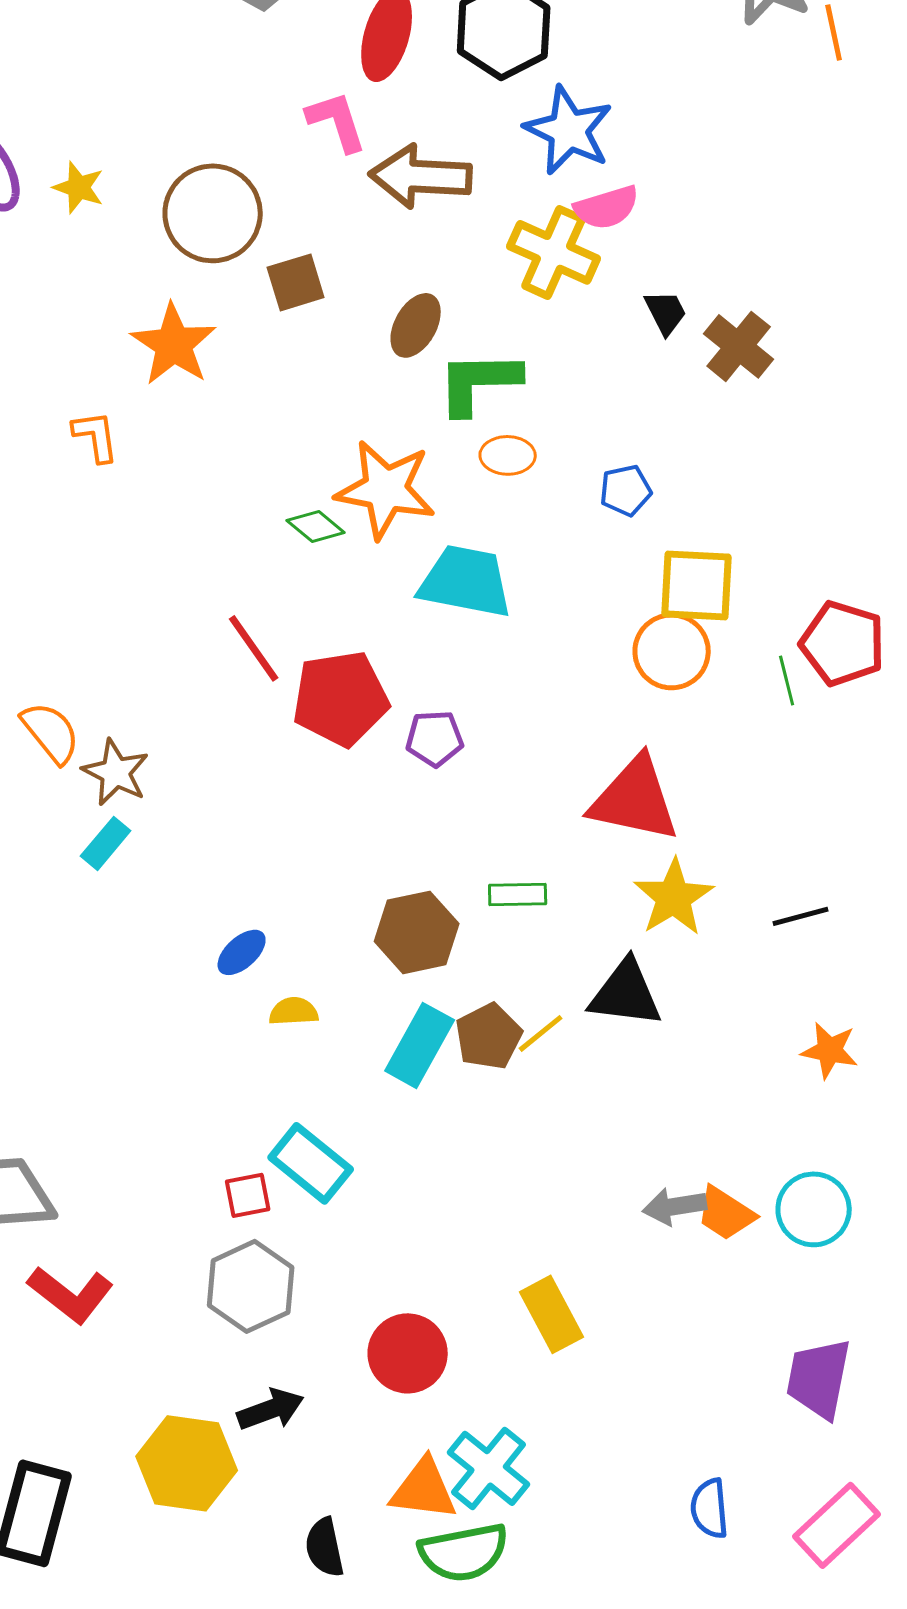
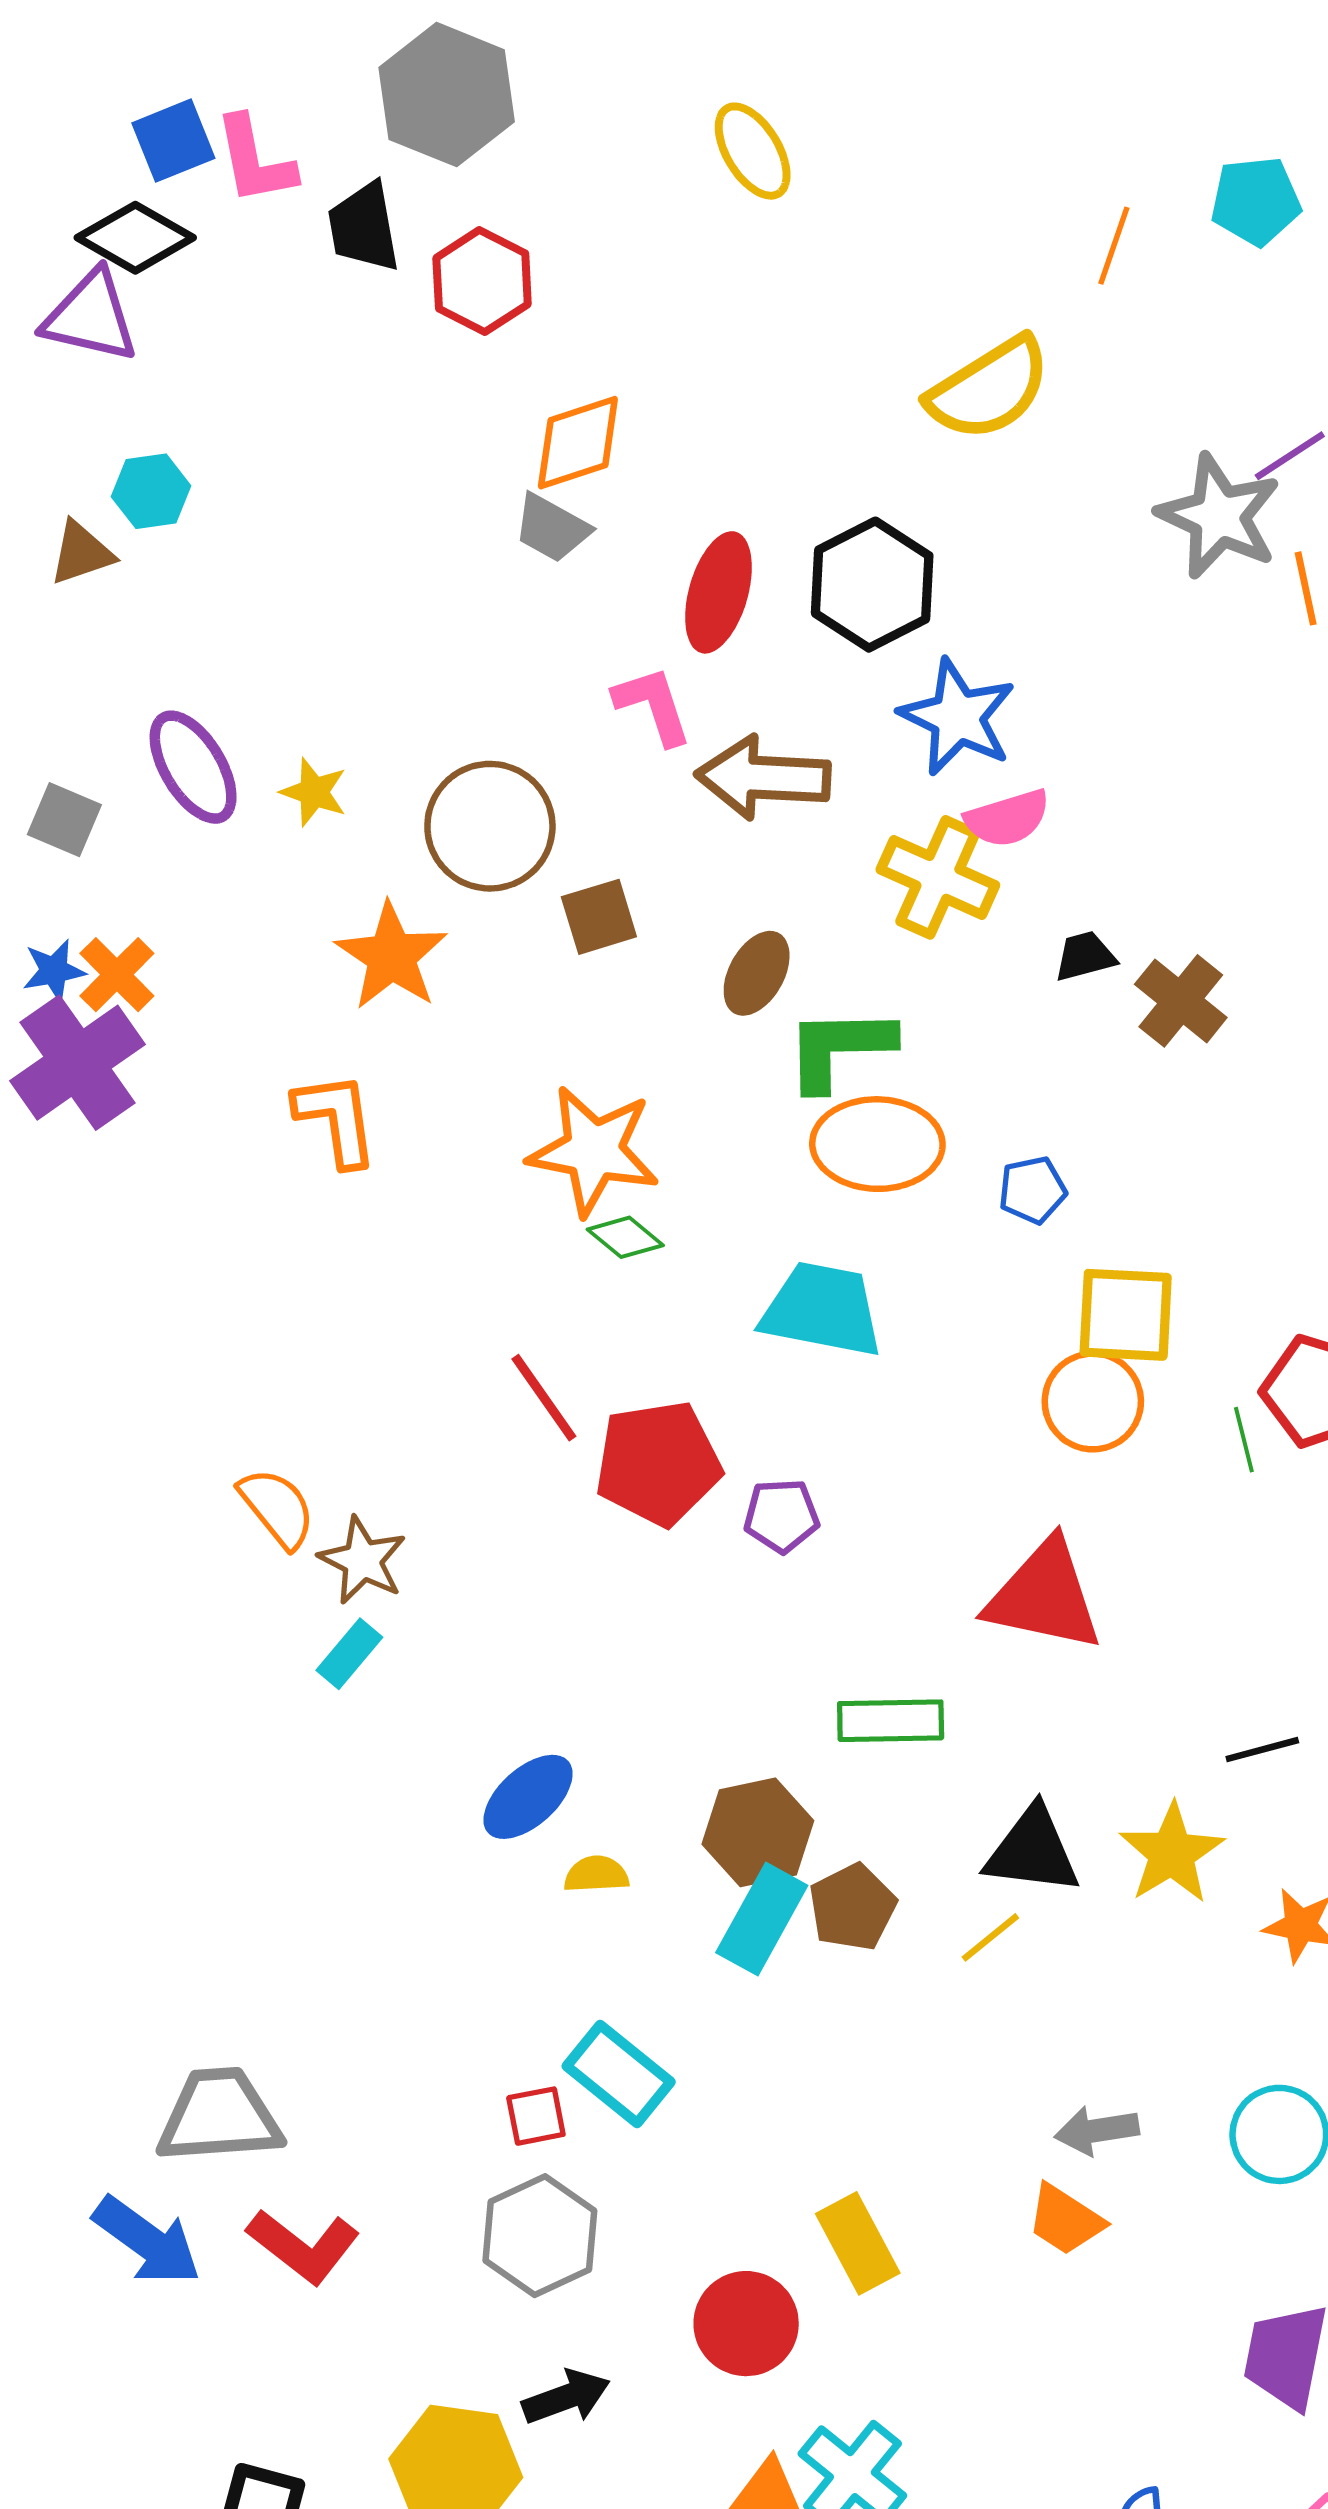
black trapezoid: (666, 312) -> (1085, 956), turned -78
orange star: (174, 344) -> (391, 956), moved
orange L-shape: (96, 436) -> (336, 1119), size x1.4
orange ellipse: (508, 455) -> (877, 1144), size x1.8
orange star: (386, 489) -> (594, 1151), moved
green rectangle: (518, 894) -> (891, 1721), size x1.4
yellow star: (674, 897) -> (1172, 1853), moved
brown hexagon: (417, 932) -> (758, 1832), moved
blue ellipse: (242, 952) -> (528, 1797), size x1.4
yellow line: (541, 1033) -> (990, 1937), moved
orange trapezoid: (726, 1213) -> (1065, 2220), moved
yellow rectangle: (552, 1314) -> (858, 2243), moved

